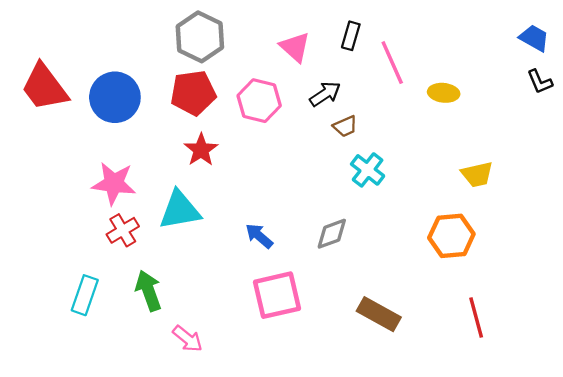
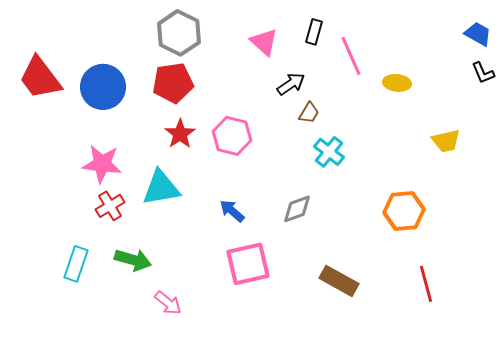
pink hexagon: (259, 101) -> (232, 136), moved
brown trapezoid: (345, 126) -> (309, 113), turned -35
yellow trapezoid: (477, 174) -> (446, 141), moved
green arrow: (148, 291) -> (133, 260), turned 126

